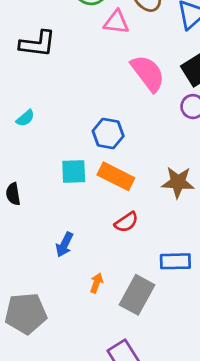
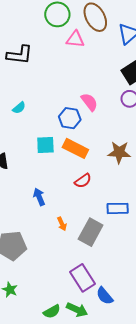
pink semicircle: (148, 73) -> (89, 102), moved, size x0.7
cyan semicircle: (25, 118) -> (19, 108), moved
blue arrow: (64, 245) -> (39, 197), turned 132
orange arrow: (97, 283) -> (62, 224), turned 136

